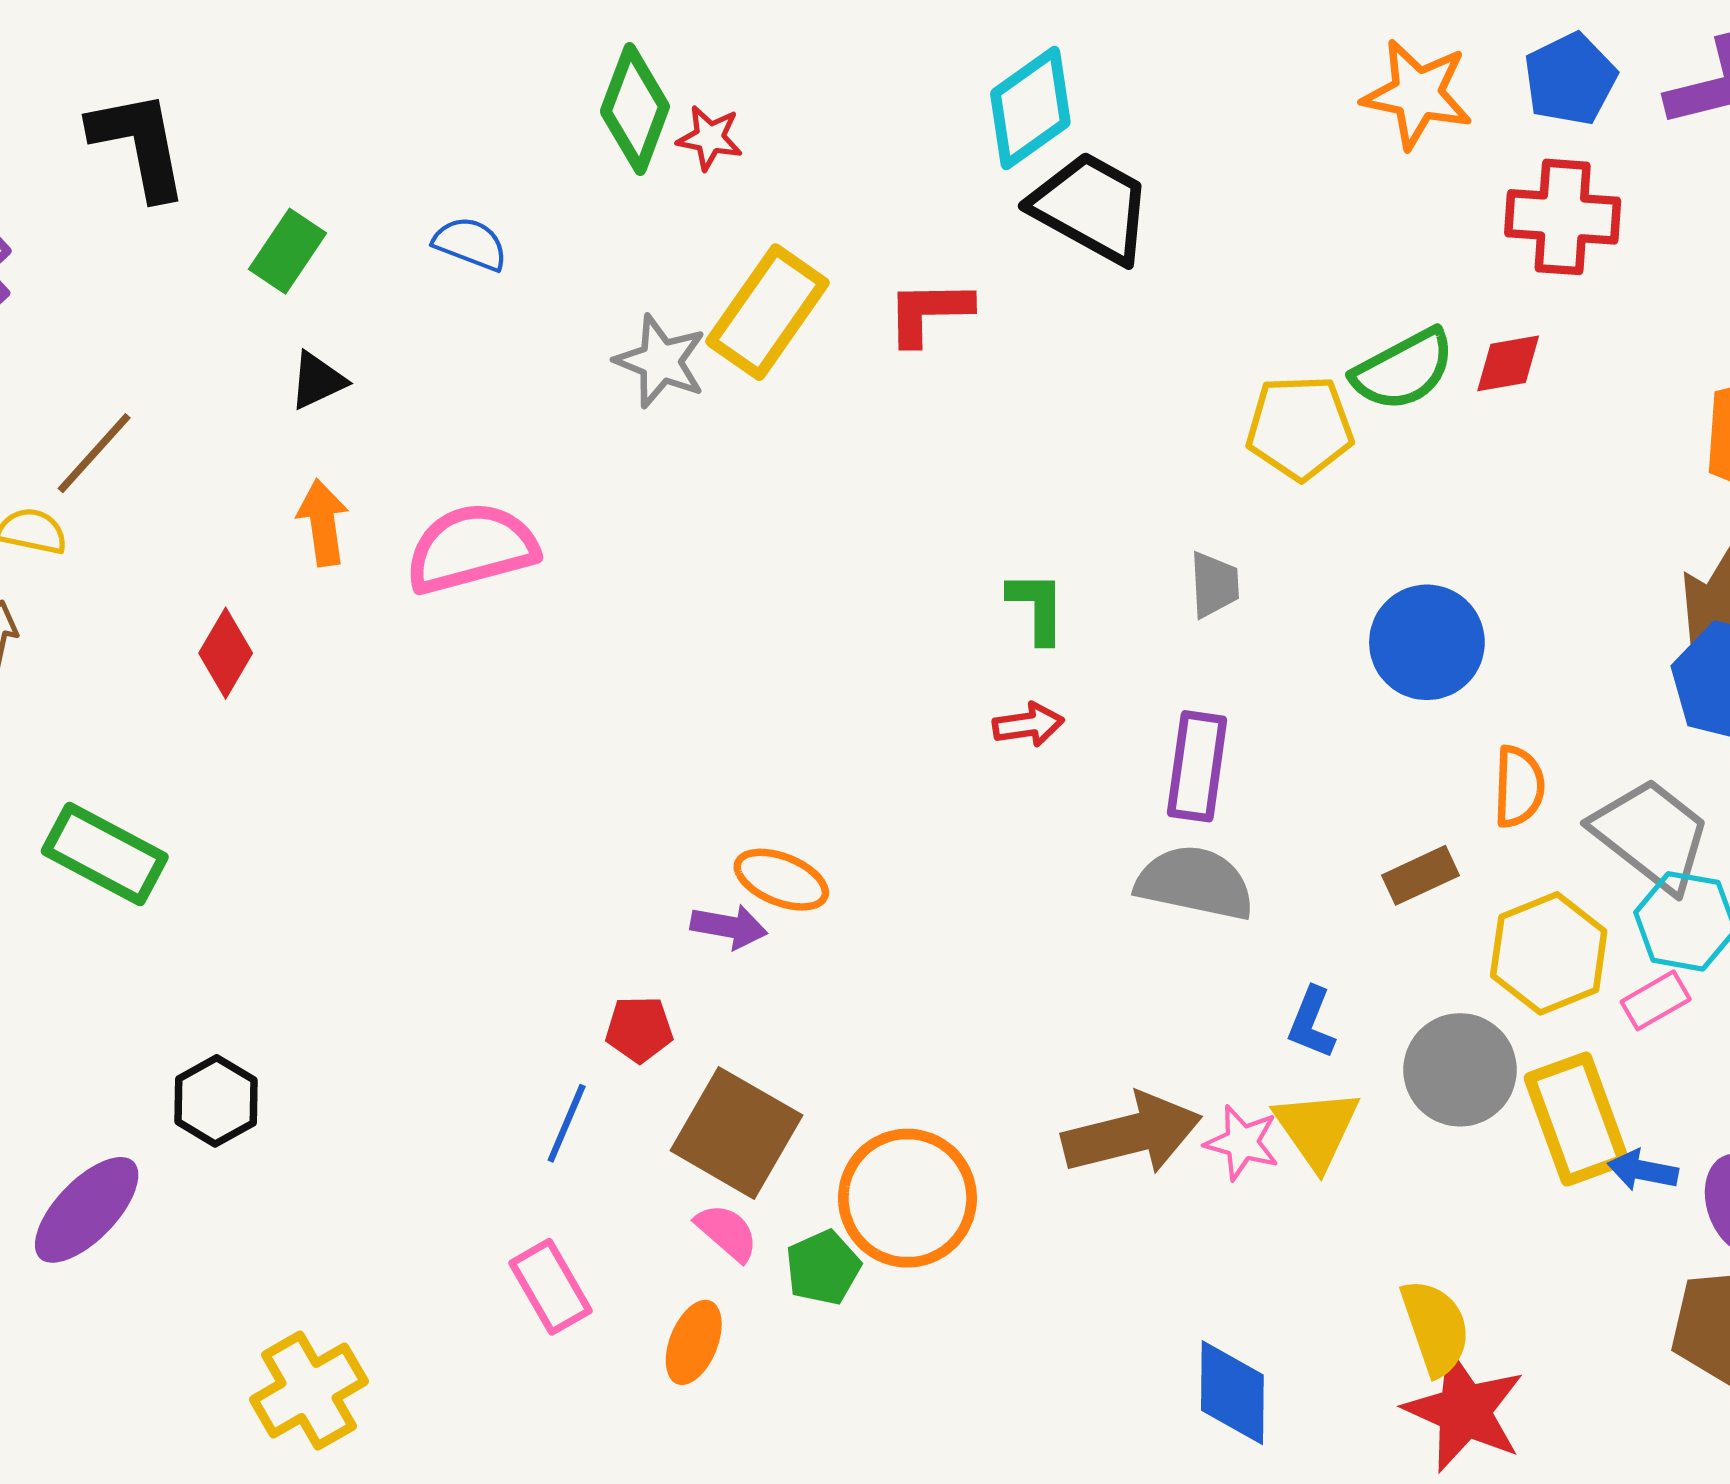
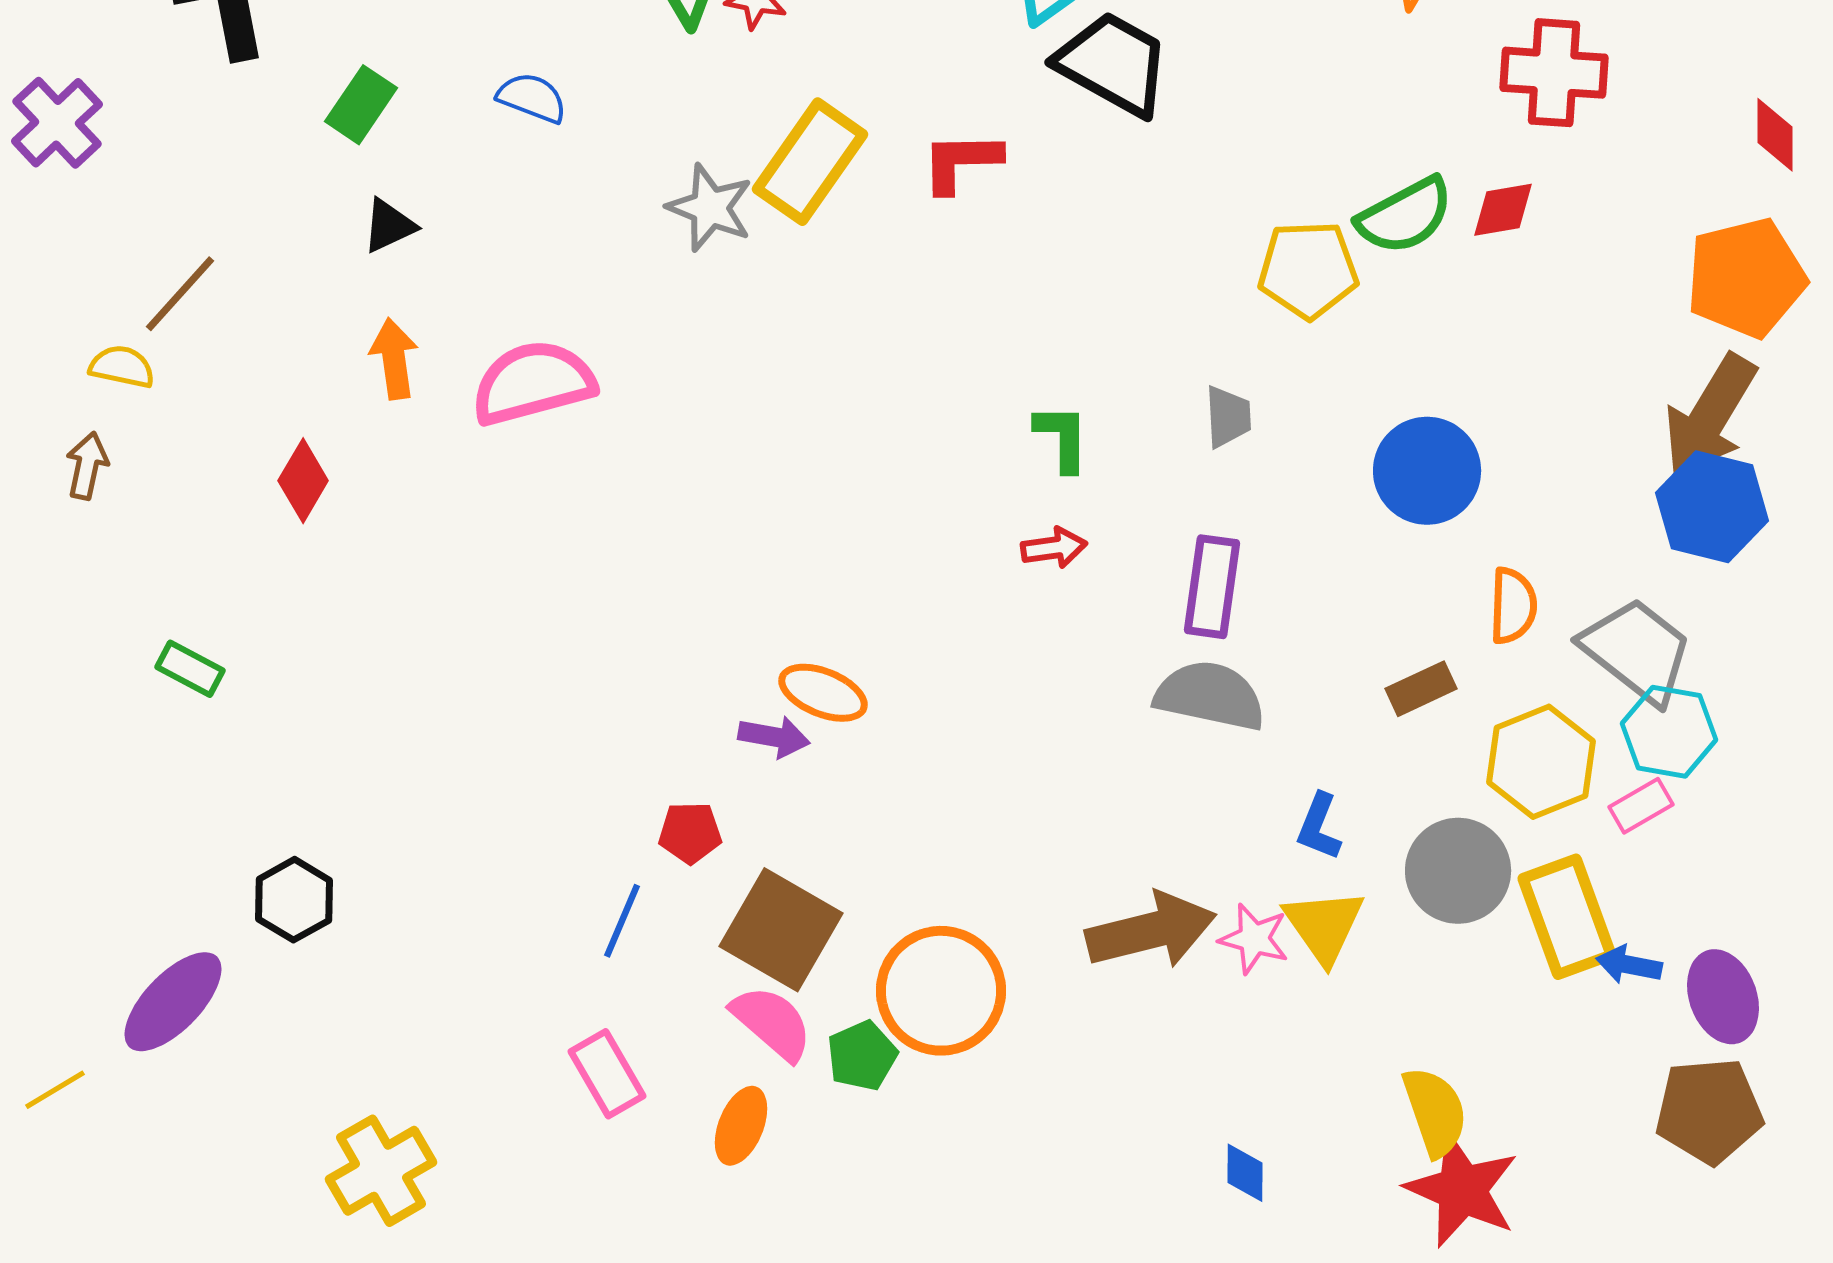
green rectangle: (105, 854) -> (190, 669), size x0.6
pink semicircle: (727, 1232) -> (772, 1023), size x1.4
blue diamond: (1232, 1393) -> (1245, 1173), size x0.6

